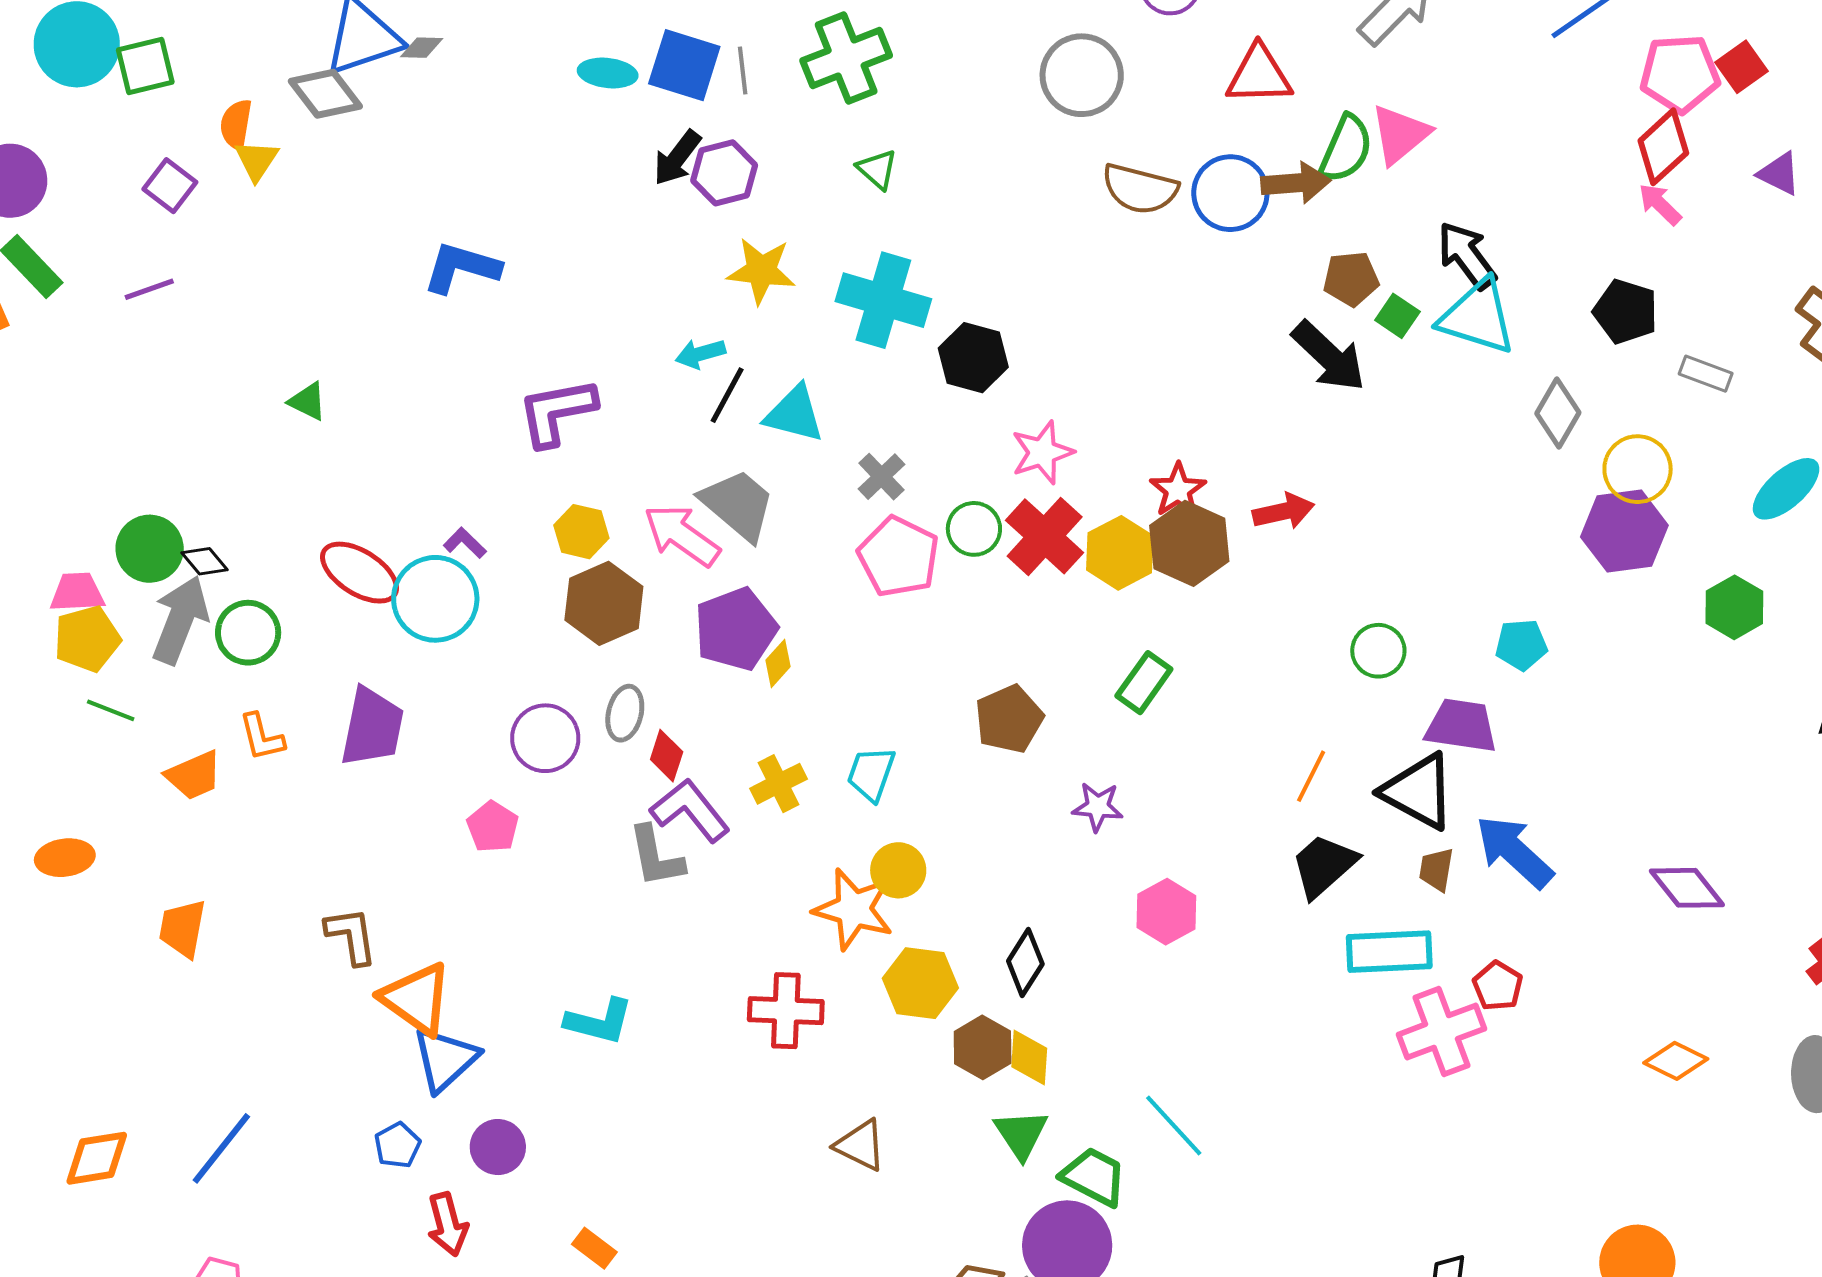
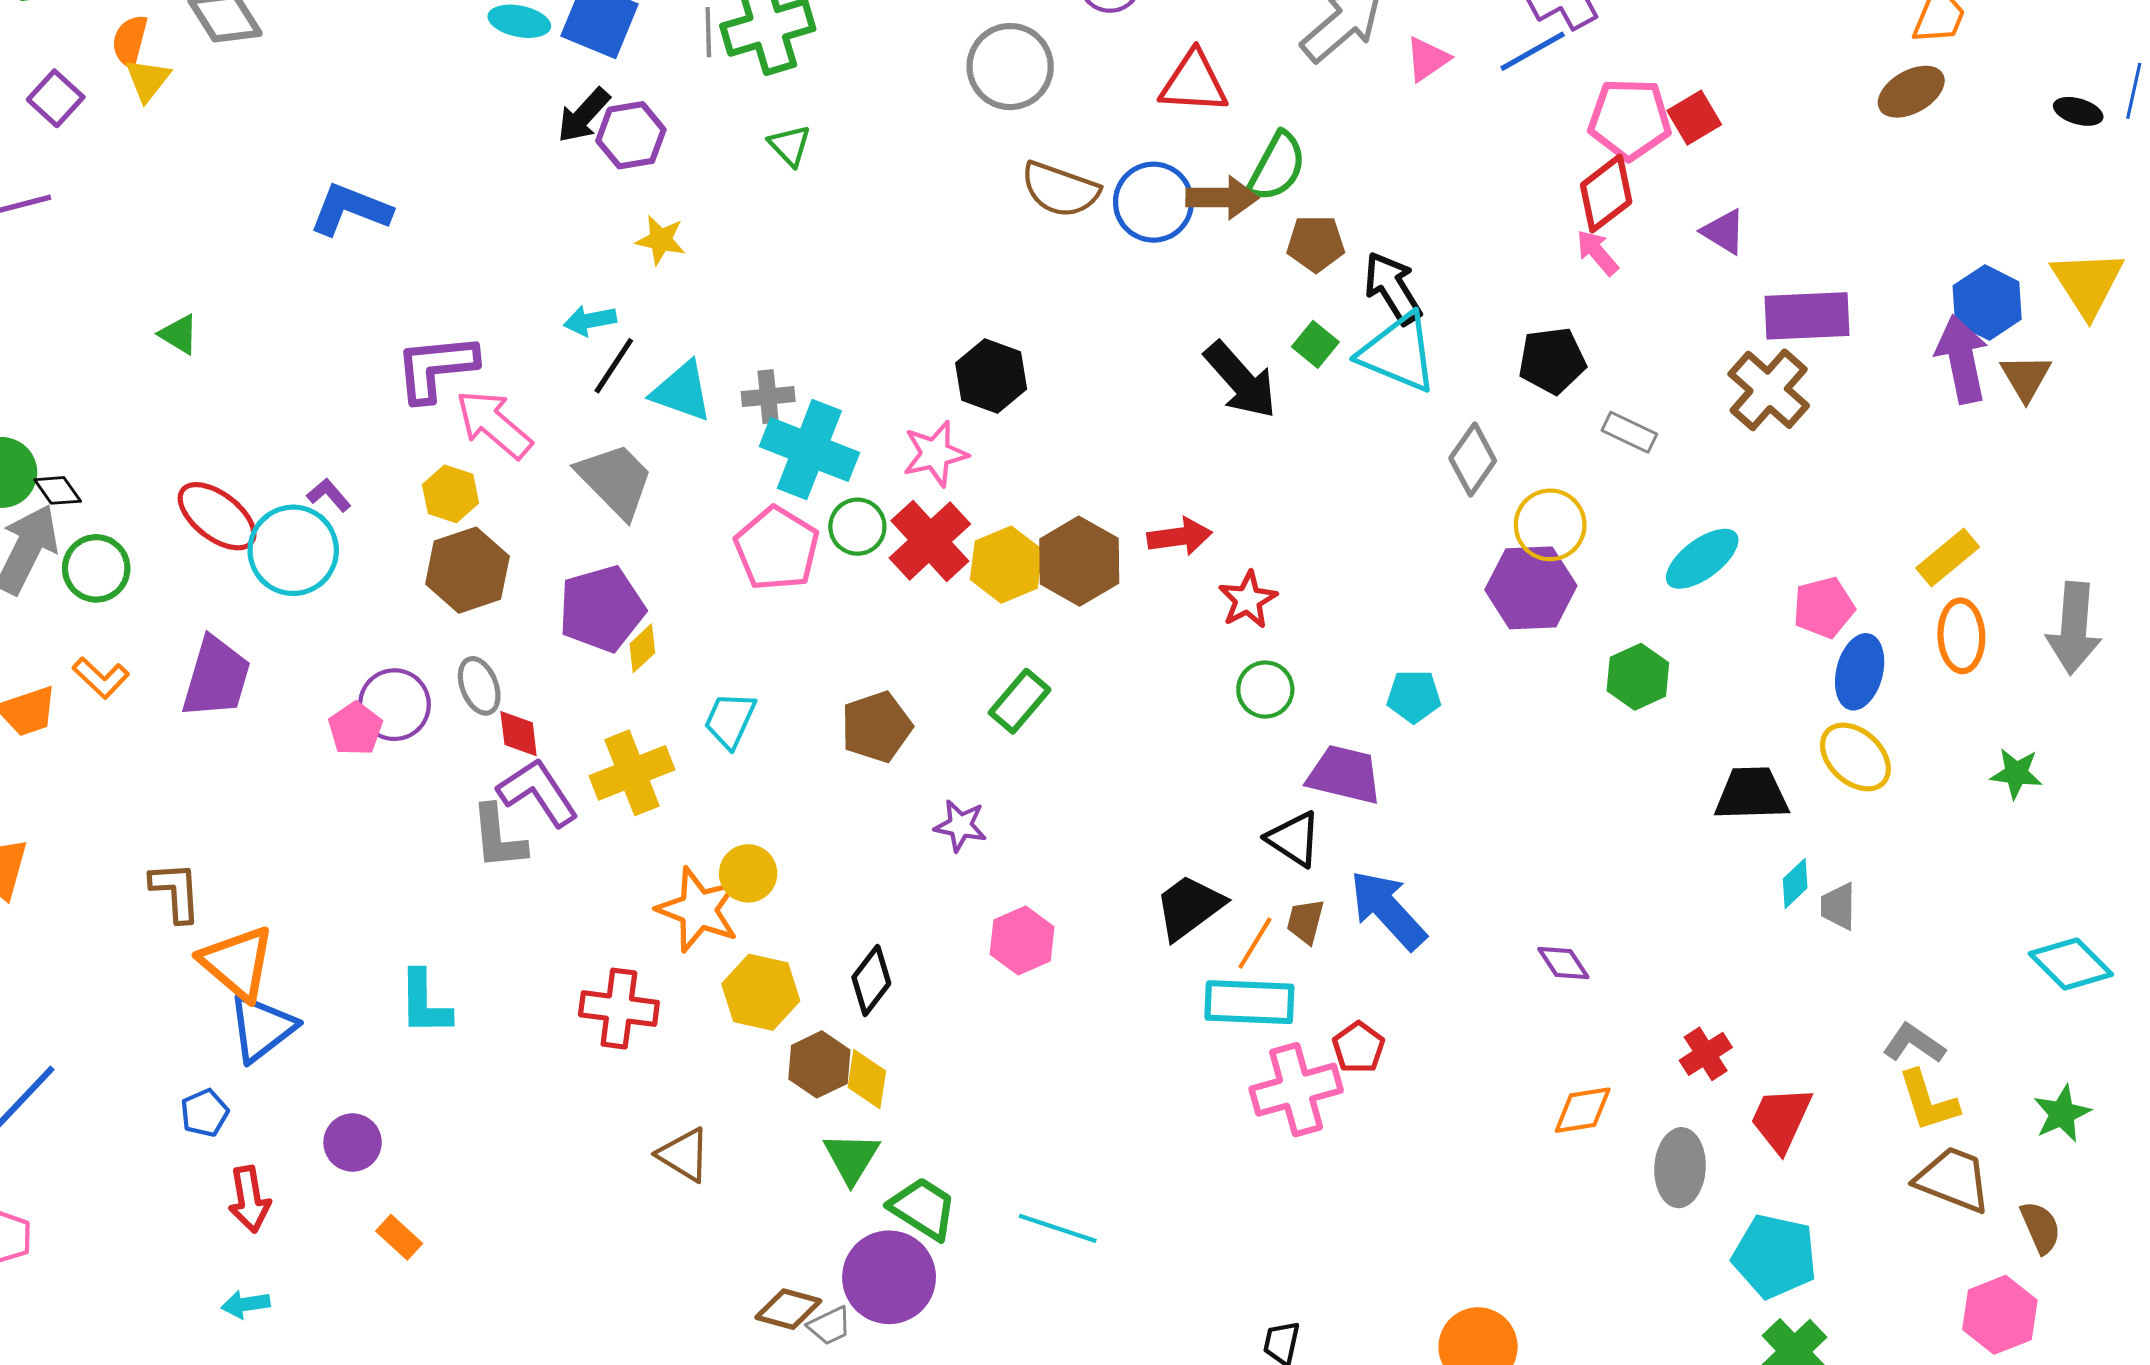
gray line: (743, 71) -> (708, 32), moved
pink triangle: (1400, 134) -> (1427, 59), moved, size x0.7
yellow star: (761, 271) -> (661, 240), size x0.7
brown pentagon: (1351, 279) -> (1316, 244), moved
cyan cross: (883, 300) -> (809, 450), moved
black pentagon: (1626, 312) -> (1552, 361), turned -30
black hexagon: (973, 358) -> (991, 376), moved
gray cross: (881, 477) -> (768, 397), moved, turned 33
red star: (1178, 490) -> (1248, 600), moved
pink arrow: (682, 535) -> (494, 424), moved
gray ellipse: (625, 713) -> (479, 686), turned -40
orange L-shape: (262, 737) -> (101, 678), turned -38
red diamond: (667, 756) -> (519, 734), turned -30
cyan trapezoid: (871, 774) -> (730, 720), moved
orange line: (1311, 776) -> (1255, 943), moved
yellow cross: (779, 784) -> (632, 773), size x1.4
black triangle: (1418, 792) -> (1294, 839), size x0.7
pink pentagon: (493, 827) -> (355, 729), moved
purple diamond: (1687, 888) -> (1563, 963), size x0.7
cyan L-shape: (599, 1021) -> (425, 1003), turned 70
orange diamond: (1676, 1061) -> (1583, 1110), moved, turned -40
cyan line: (1174, 1126) -> (1058, 1228), moved, turned -34
purple circle: (498, 1147) -> (353, 1142), moved

